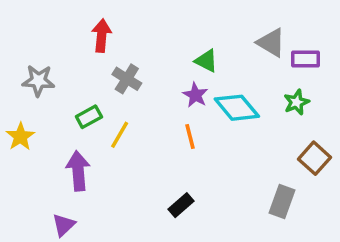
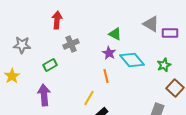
gray cross: (127, 79) -> (71, 44), turned 35
green star: (296, 102) -> (164, 65), moved
yellow line: (120, 135) -> (89, 98), moved

